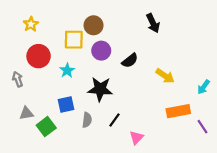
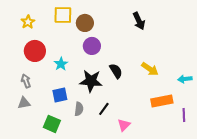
yellow square: (74, 40) -> (63, 15), moved
black semicircle: (130, 61) -> (116, 71), moved, turned -84
gray arrow: (18, 79) -> (26, 81), moved
cyan arrow: (204, 87) -> (185, 79), turned 48
green square: (46, 127) -> (52, 124), moved, turned -30
purple line: (202, 127) -> (184, 115), turned 32

